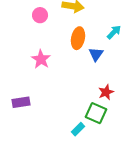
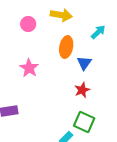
cyan arrow: (114, 32) -> (98, 32), moved
red star: (106, 92) -> (82, 90), moved

